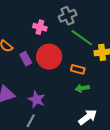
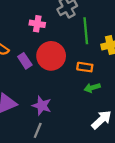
green line: (82, 38) -> (86, 31), turned 55

